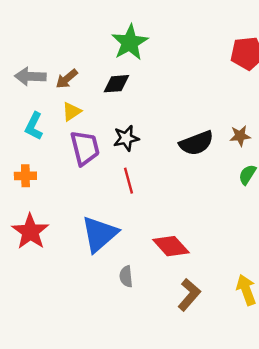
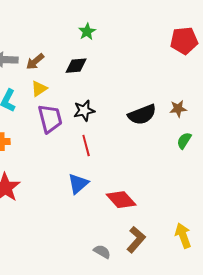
green star: (130, 42) -> (87, 32), size x0.6
blue triangle: (99, 234) -> (78, 184), moved, size x0.7
gray semicircle: (126, 276) -> (102, 252), moved, turned 126

